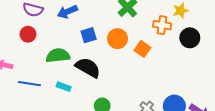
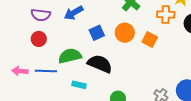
blue line: (29, 84) -> (46, 71), moved

